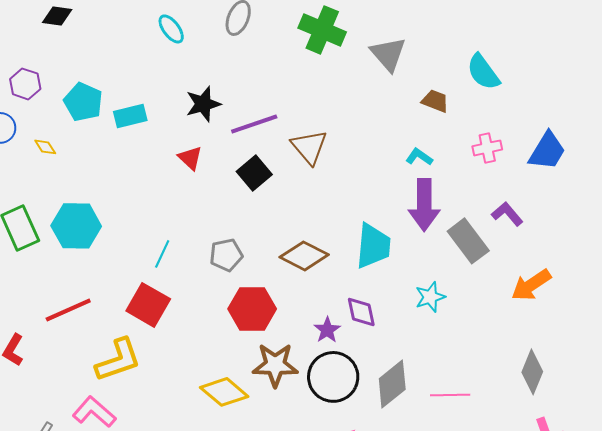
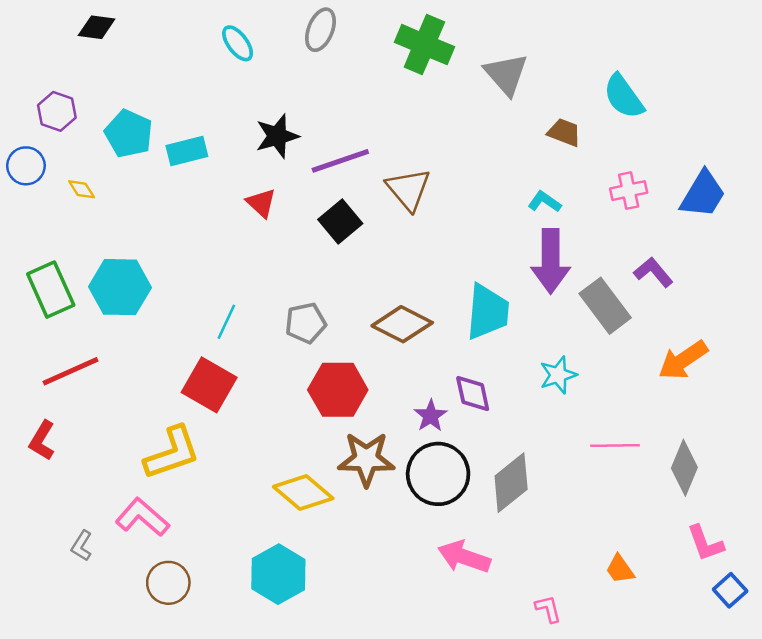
red line: (68, 310) -> (71, 371), moved
pink line: (450, 395) -> (615, 445), moved

